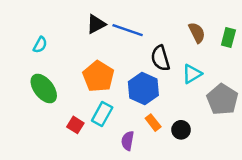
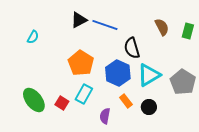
cyan triangle: (192, 74) -> (149, 75), moved, size x1.4
green ellipse: (44, 89) -> (34, 100), moved

